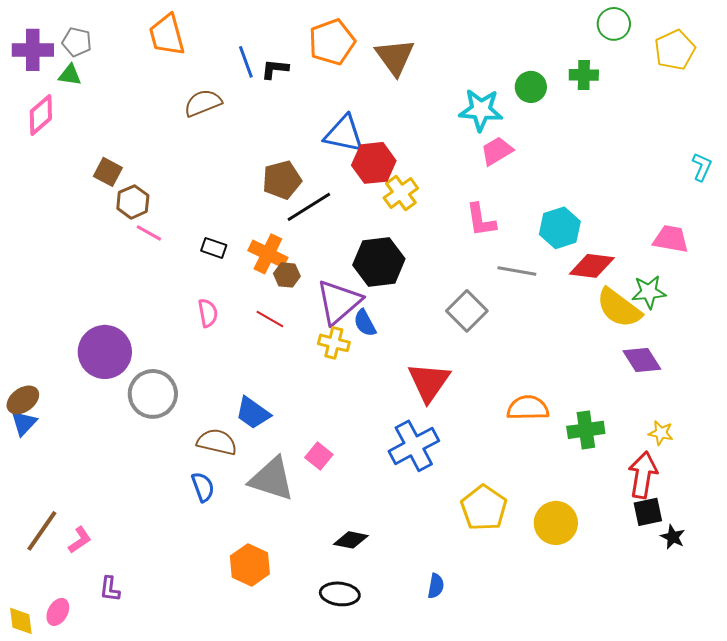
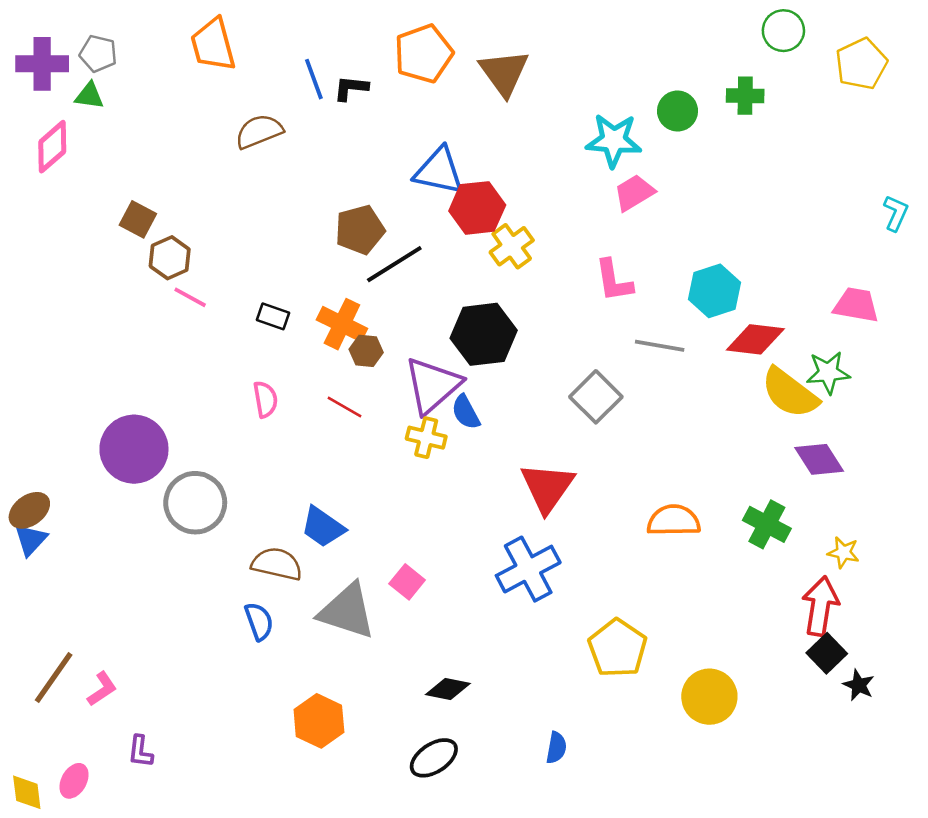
green cross: (586, 430) -> (767, 524), moved, turned 36
black square: (648, 512) -> (827, 653), turned -32
yellow circle: (556, 523) -> (709, 697), moved
black ellipse: (340, 594) -> (434, 758), turned -39

